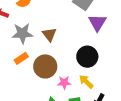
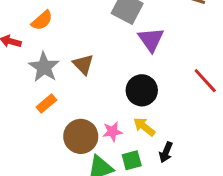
gray star: (22, 33) -> (44, 67), turned -30
brown circle: (45, 66) -> (81, 136), moved

